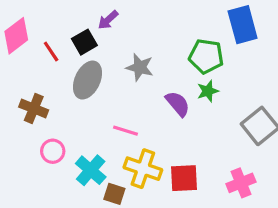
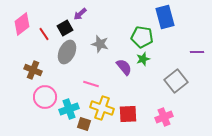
pink circle: (53, 151) -> (45, 97), size x1.5
cyan cross: (91, 170) -> (69, 109), turned 30

